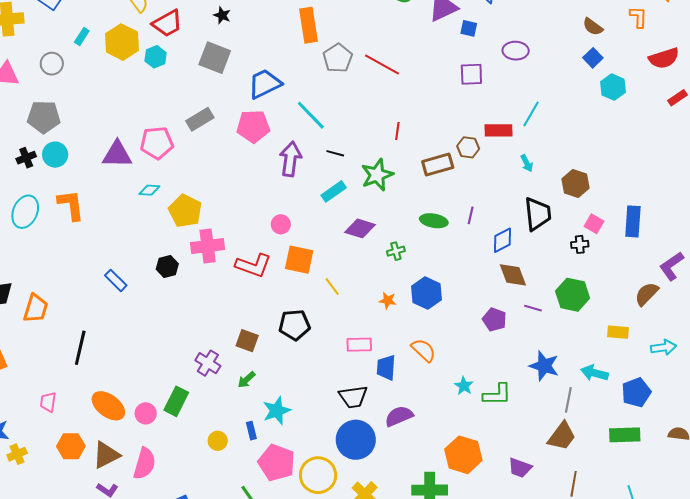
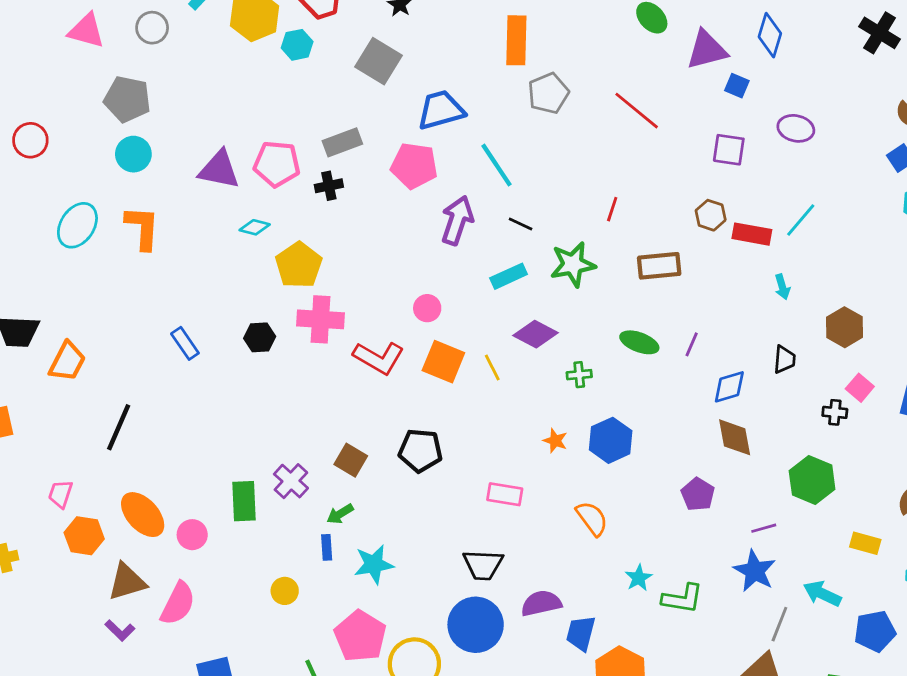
red line: (382, 65) -> (637, 111), moved
brown hexagon: (468, 147) -> (711, 215), moved
black cross: (26, 158) -> (329, 186), moved
black trapezoid: (538, 214) -> (784, 360), size x0.6
yellow line: (332, 286) -> (492, 367), moved
purple line: (533, 308) -> (764, 528), moved, turned -42
blue trapezoid: (386, 368) -> (581, 633), moved
green rectangle: (176, 401) -> (244, 501), moved, turned -40
blue rectangle: (251, 431) -> (327, 547), moved
orange hexagon: (71, 446) -> (84, 536), moved

